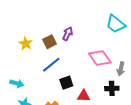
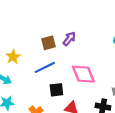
yellow star: (26, 43) -> (13, 57), moved
pink diamond: (100, 58) -> (83, 74), moved

